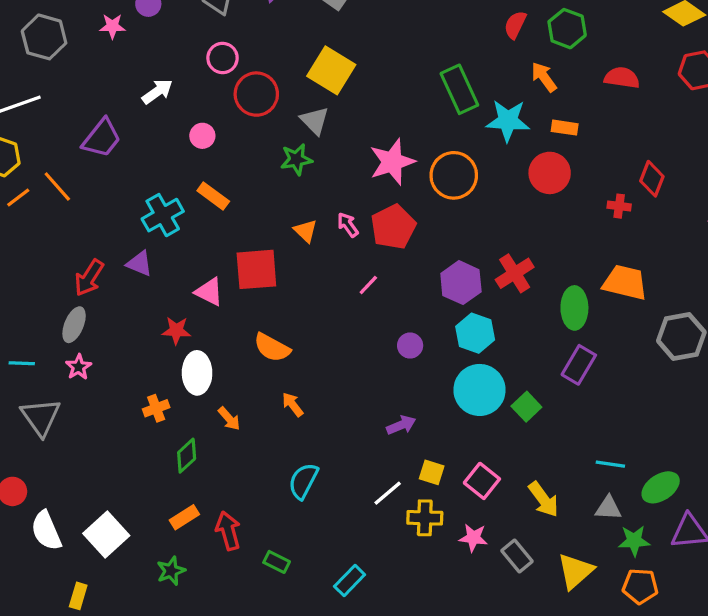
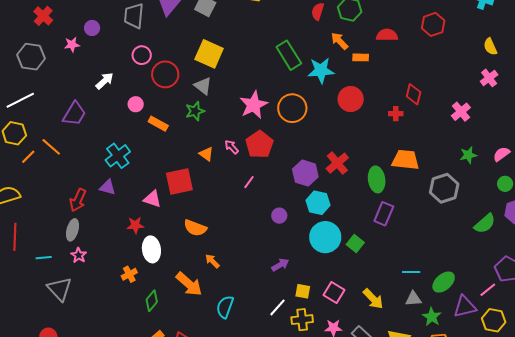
orange rectangle: (565, 128) -> (361, 57), moved
orange rectangle: (213, 196) -> (158, 124), moved
orange arrow: (229, 419) -> (189, 284), moved, size x1.8
green star: (634, 541) -> (432, 317), turned -30

